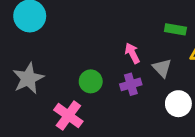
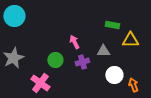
pink arrow: (132, 53) -> (74, 42), moved
gray triangle: (162, 68) -> (103, 51), turned -48

